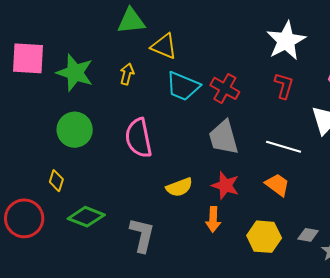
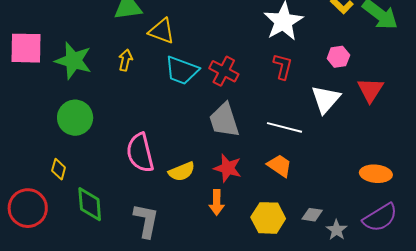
pink semicircle: (139, 138) -> (140, 153), moved
green diamond: (86, 217) -> (90, 204), turned 66

